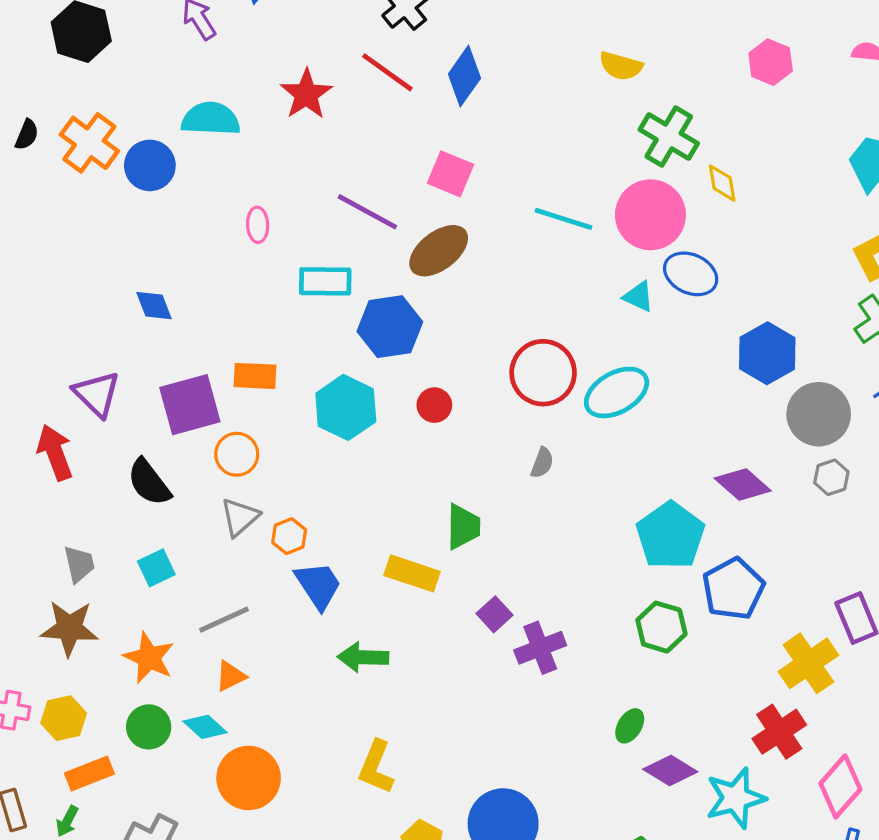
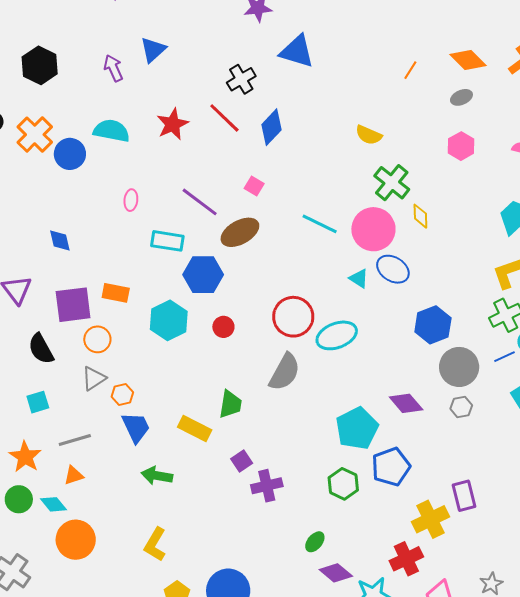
pink square: (450, 174) -> (254, 186), size x0.7
gray semicircle: (542, 463) -> (285, 372), size x2.0

